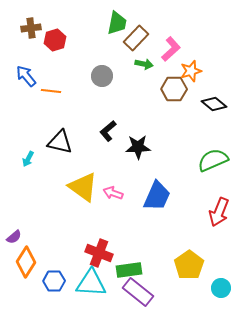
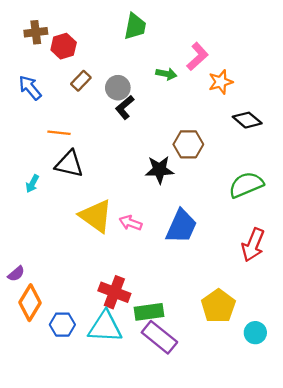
brown rectangle: (136, 38) -> (81, 81), moved, size x0.7
brown hexagon: (174, 89) -> (188, 144), moved
orange line: (51, 91) -> (59, 133), moved
black L-shape: (108, 131) -> (125, 107), moved

